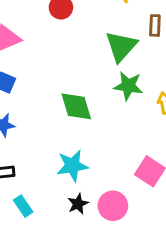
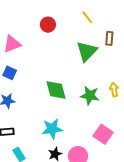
green star: (128, 86) -> (90, 96), moved

